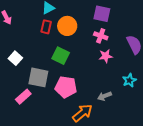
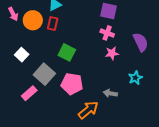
orange circle: (67, 26) -> (33, 20), moved
gray square: (38, 77) -> (44, 74), turned 30
gray arrow: (104, 96) -> (110, 93), turned 32

